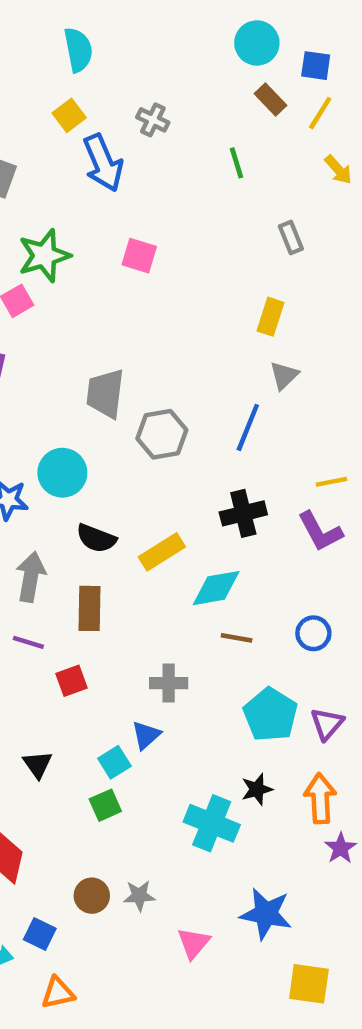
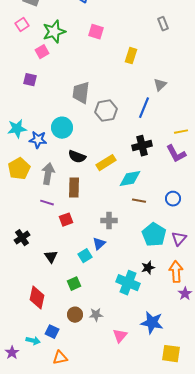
yellow rectangle: (270, 317) -> (131, 56), moved
green square: (105, 805) -> (74, 284), moved

